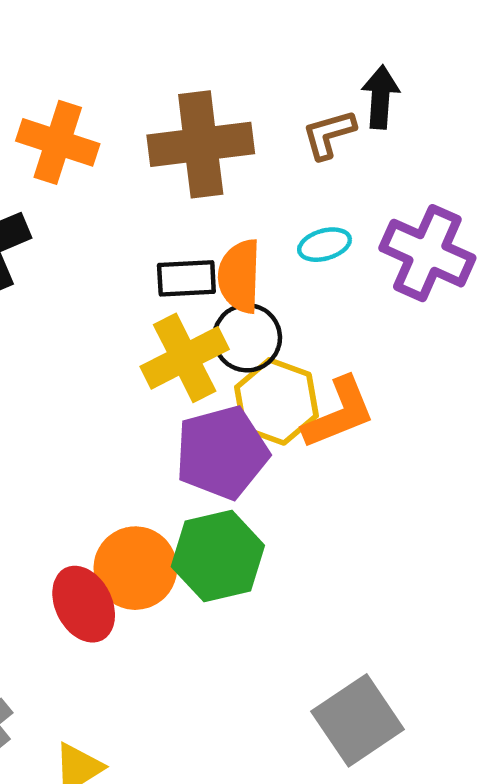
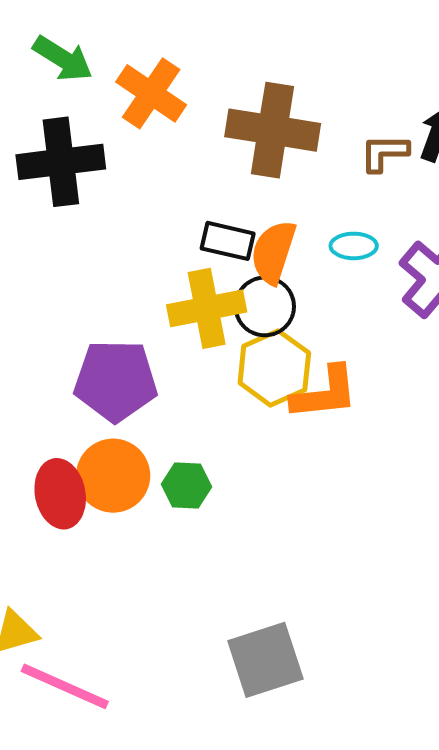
purple pentagon: (222, 453) -> (116, 381), moved
green hexagon: (218, 556) -> (187, 486), size x0.6

